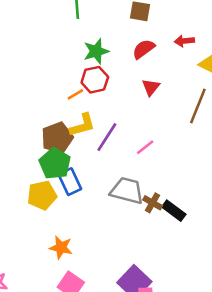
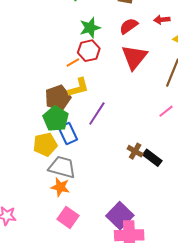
red triangle: (151, 87) -> (134, 57), size x1.8
purple line: (107, 137) -> (97, 113), moved
pink line: (145, 147) -> (166, 111), moved
gray trapezoid: (127, 191) -> (62, 167), moved

